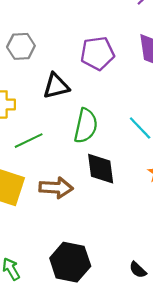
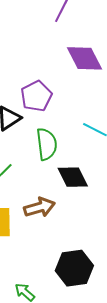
purple pentagon: (97, 53) -> (36, 96), moved

